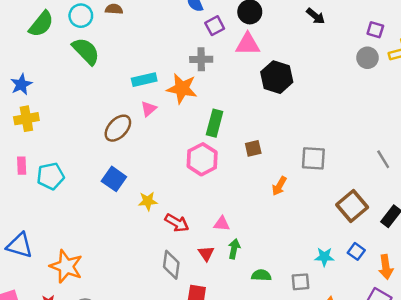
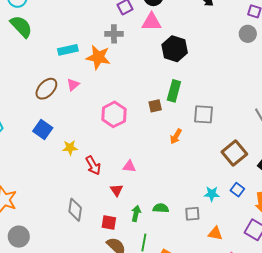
pink triangle: (149, 109) -> (73, 85), moved
green rectangle: (215, 123) -> (174, 91), moved
red arrow: (177, 223) -> (93, 165), turned 30
green arrow: (234, 249) -> (136, 213), moved
gray diamond: (171, 265) -> (75, 210), moved

